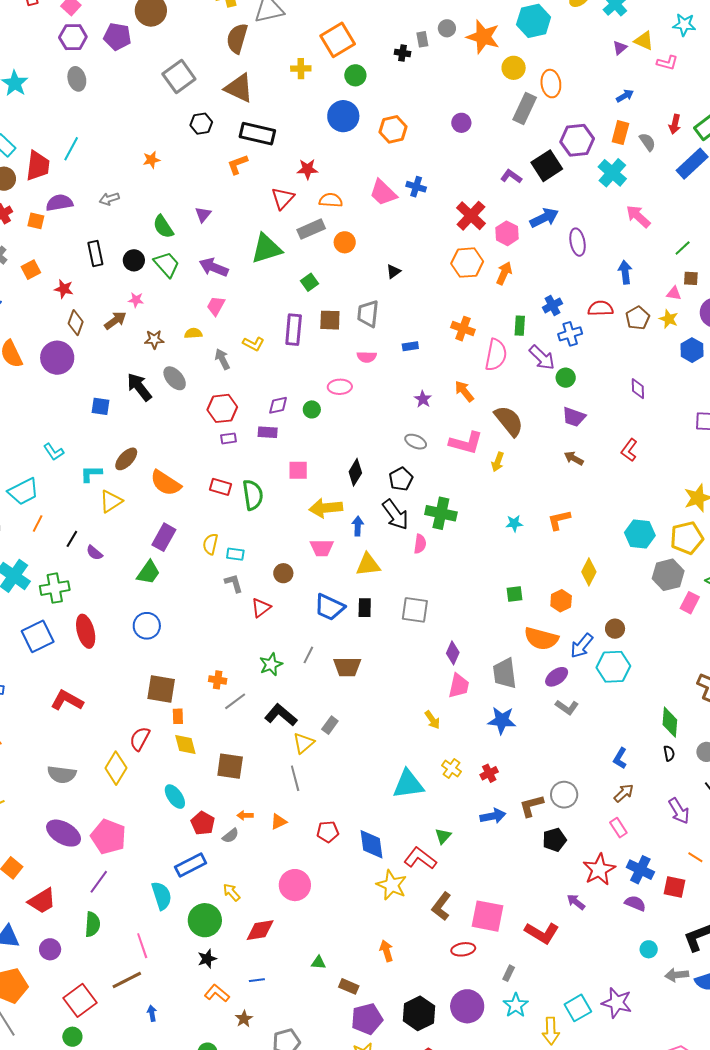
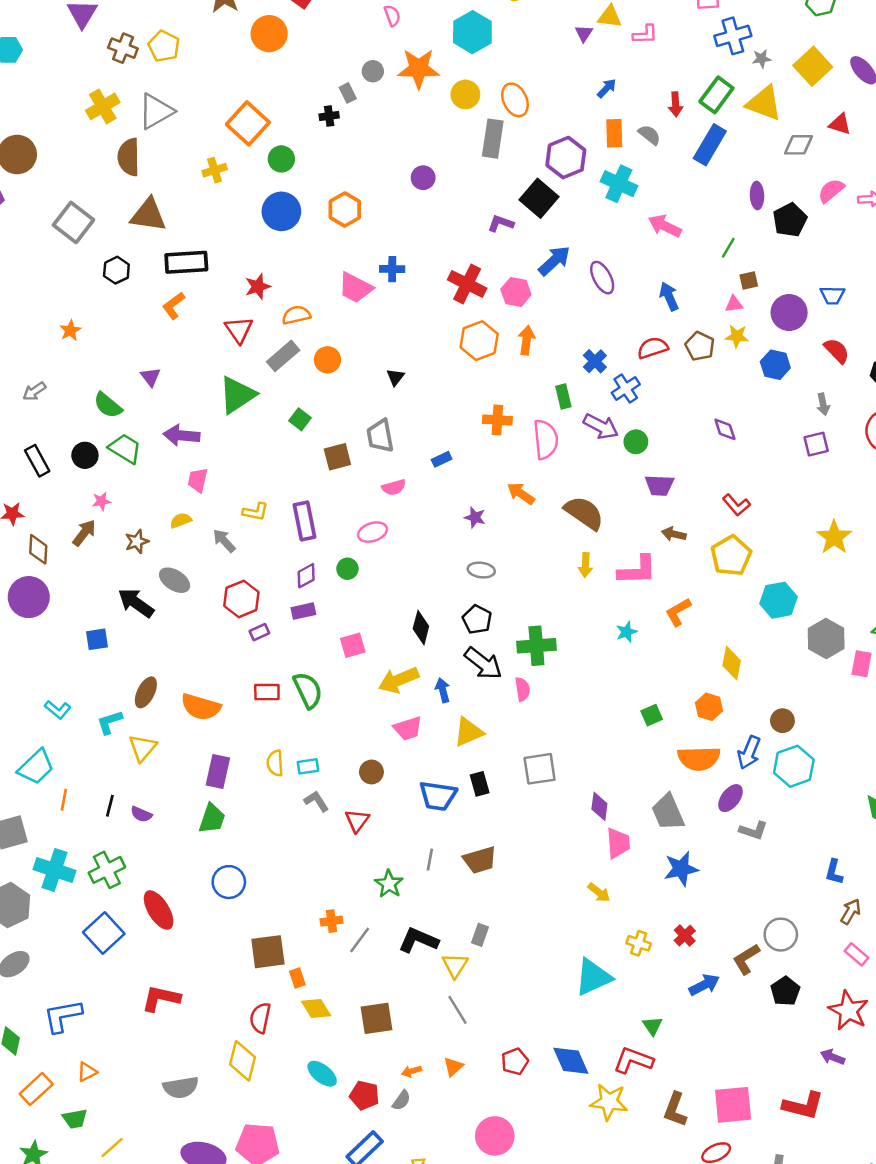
purple rectangle: (294, 330) -> (304, 521), moved
pink L-shape: (466, 443) -> (637, 570), moved
red L-shape: (629, 450) -> (736, 505), turned -60
yellow pentagon: (687, 538) -> (731, 556), moved

